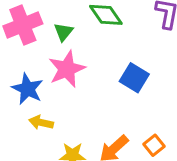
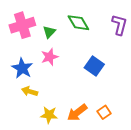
pink star: (67, 69) -> (50, 57), size x0.7

